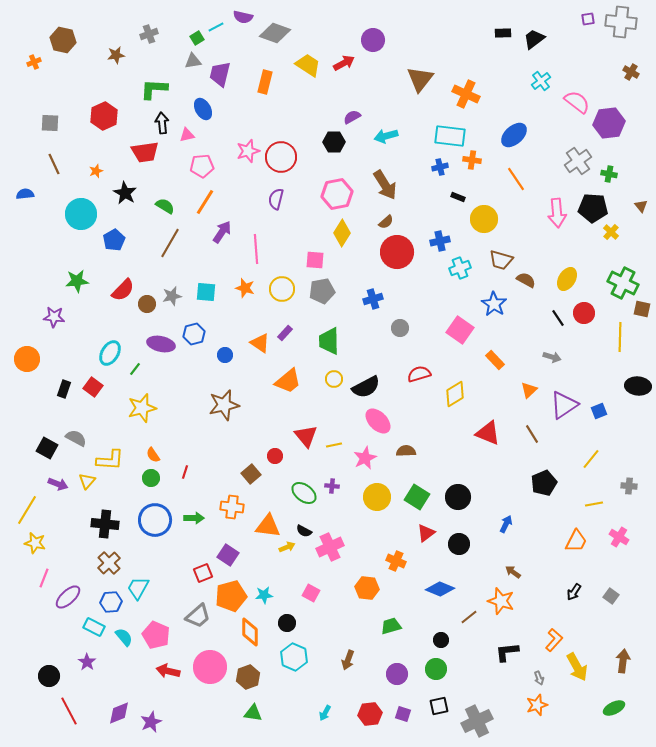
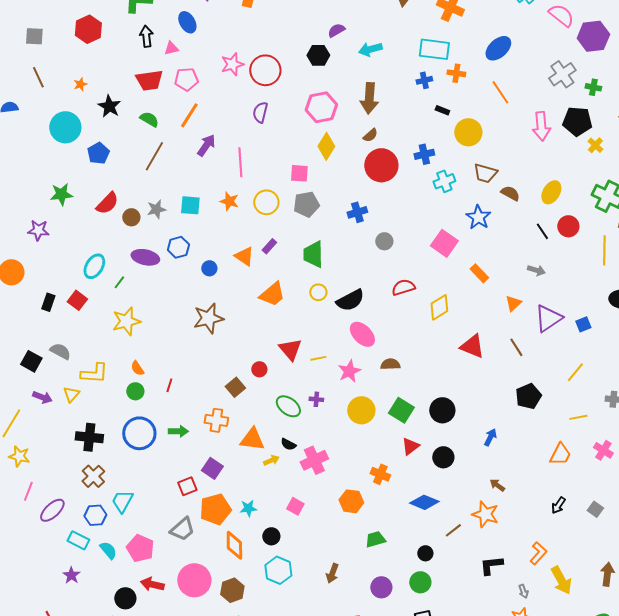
red trapezoid: (145, 152) -> (149, 80), moved
brown arrow: (385, 185) -> (369, 98), turned 36
black circle: (49, 676) -> (125, 598), moved

